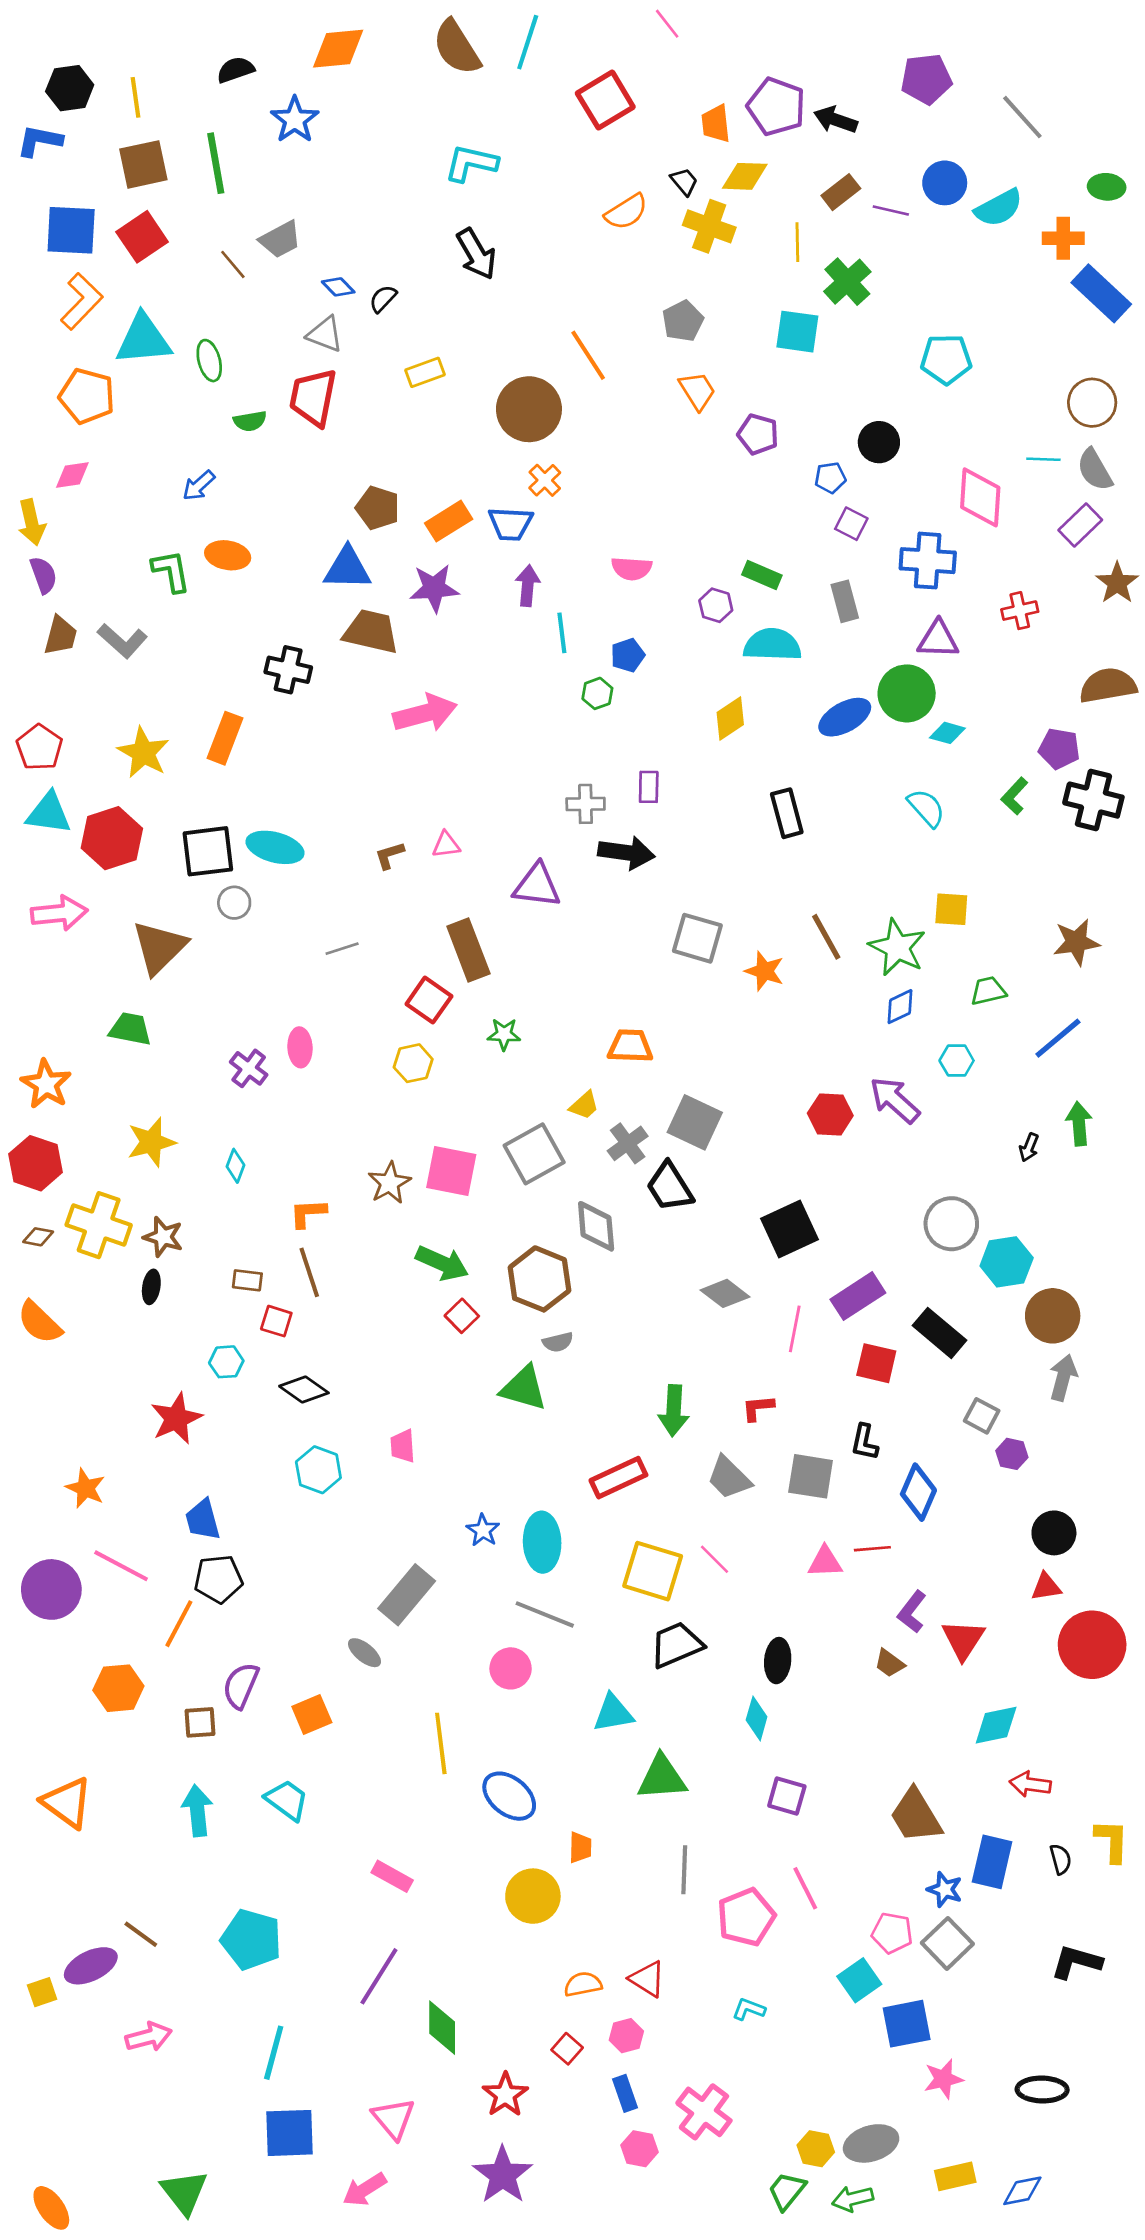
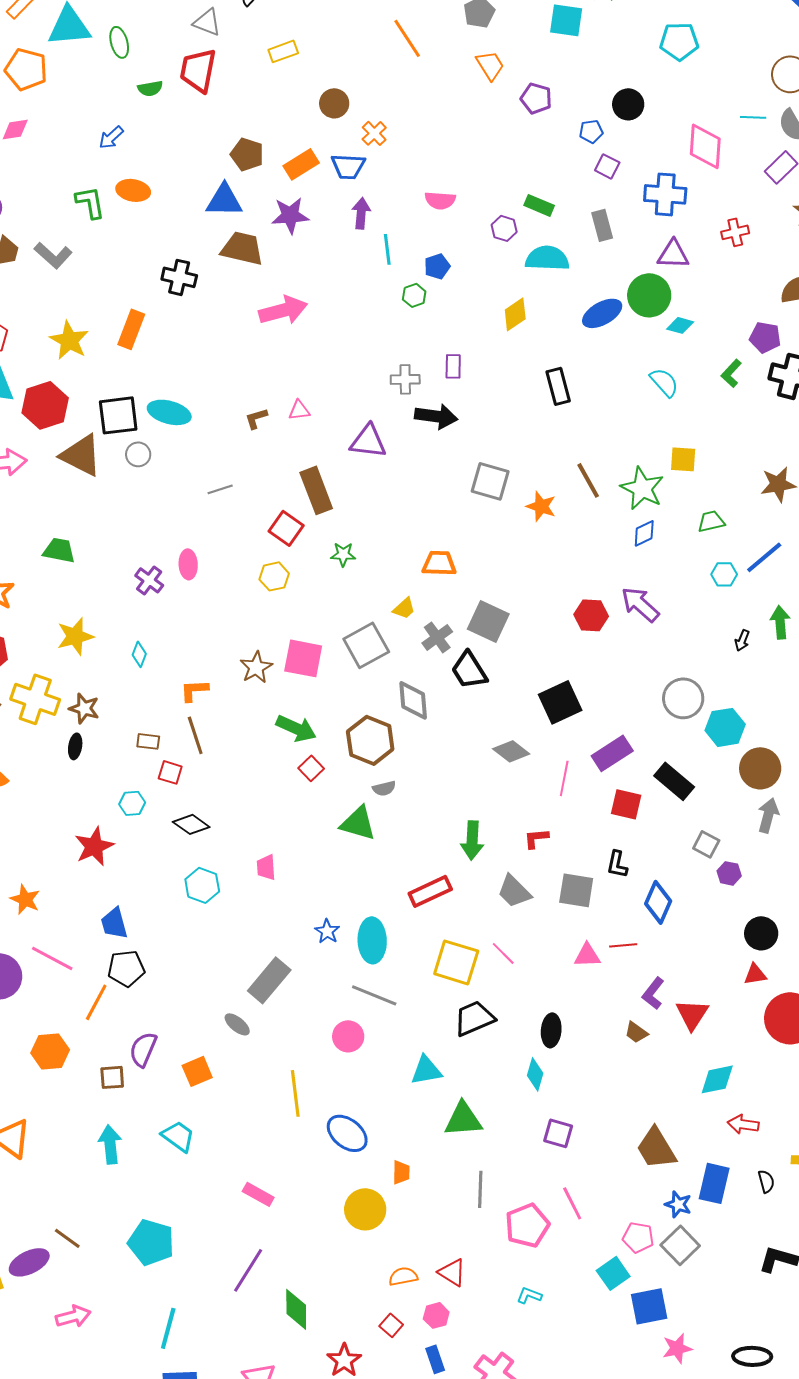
brown circle: (529, 409) -> (334, 103), moved, size x0.6
brown triangle: (159, 947) -> (81, 455), moved, turned -48
cyan hexagon: (957, 1061) -> (724, 574), moved

